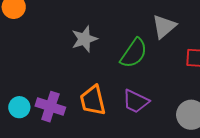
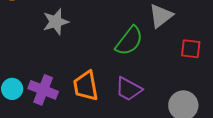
gray star: (84, 39) -> (56, 22), moved

